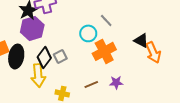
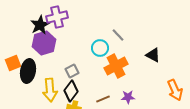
orange arrow: (153, 52) -> (175, 90), moved
black diamond: (44, 57) -> (71, 91), moved

